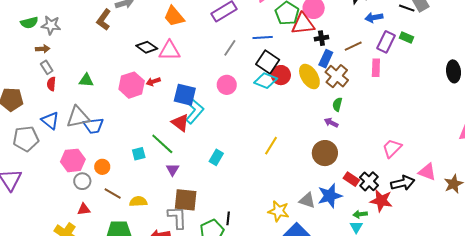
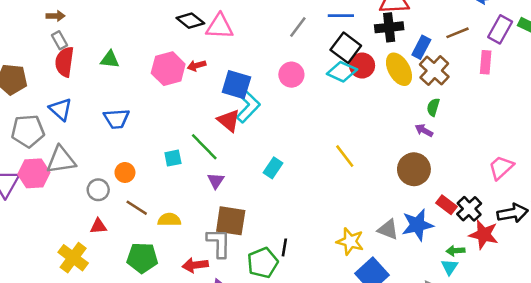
black cross: (321, 38) -> (389, 27), moved, size x1.5
red semicircle: (51, 84) -> (65, 62), size x1.6
gray triangle: (78, 117) -> (61, 160), moved
yellow line: (271, 146) -> (345, 156), turned -72
pink hexagon: (73, 160) -> (34, 173), moved

